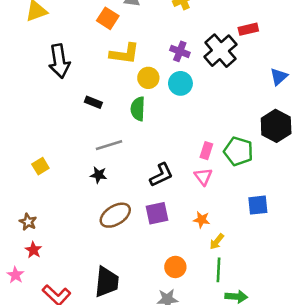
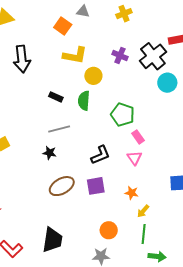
cyan circle: (180, 83) -> (167, 83), moved
black rectangle: (93, 102) -> (56, 97), moved
pink rectangle: (206, 151) -> (138, 137), turned -56
green pentagon: (238, 151) -> (123, 115), moved

